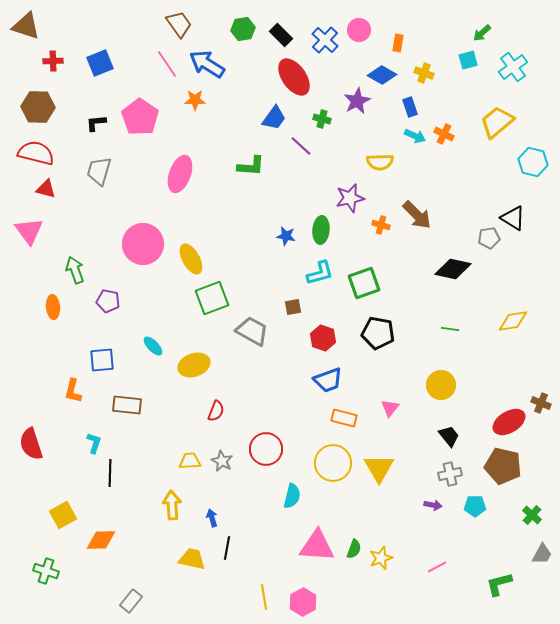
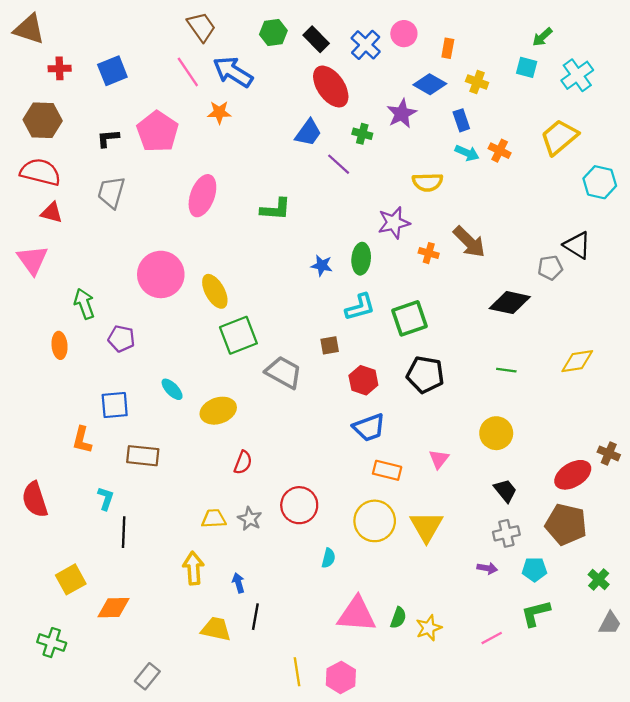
cyan square: (468, 60) -> (527, 67), turned 30
green L-shape: (251, 166) -> (276, 209), moved
cyan semicircle: (292, 496) -> (329, 558), size x0.7
green L-shape: (499, 584) -> (536, 613), moved

